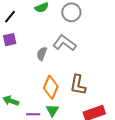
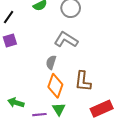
gray semicircle: (42, 54) -> (51, 62), moved

